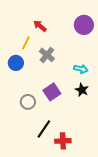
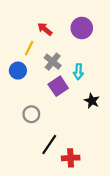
purple circle: (84, 25) -> (82, 28), moved
cyan arrow: (81, 69) -> (78, 72), moved, turned 80
purple square: (52, 92) -> (58, 86), moved

